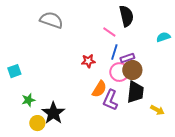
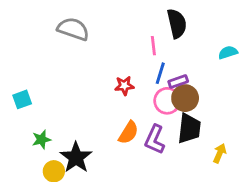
pink line: (109, 32) -> (153, 46), turned 48
orange semicircle: (99, 89) -> (128, 133), moved
yellow arrow: (157, 110) -> (220, 153), turned -96

